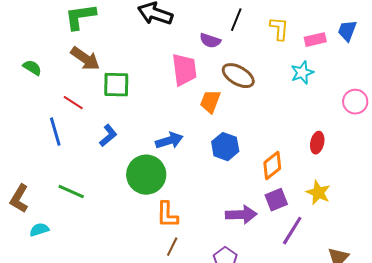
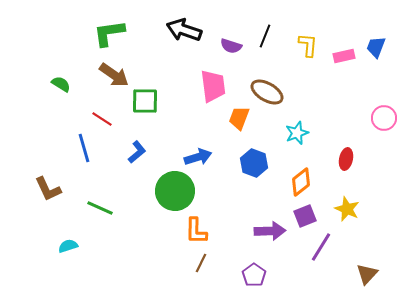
purple semicircle: (210, 41) -> (231, 46), moved
cyan star: (302, 73) -> (297, 133), moved
brown L-shape: (19, 199) -> (48, 189), moved, turned -56

